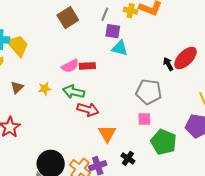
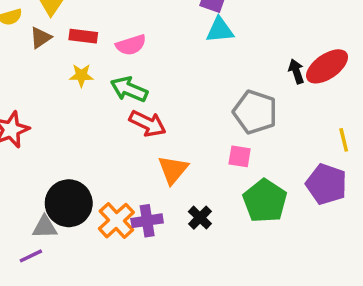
cyan triangle: (120, 48) -> (220, 30), turned -30
red rectangle: (87, 66) -> (83, 36), moved
brown triangle: (17, 87) -> (41, 38), moved

